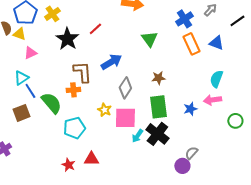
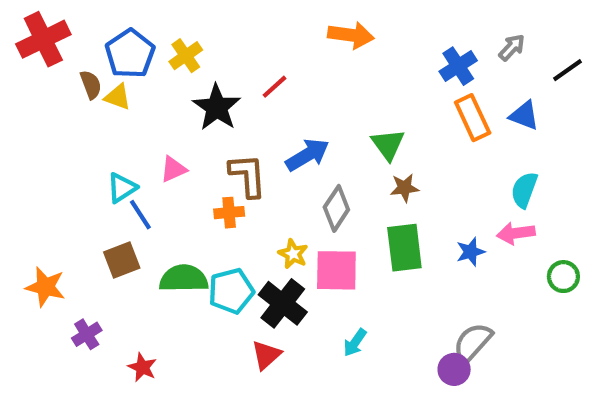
green triangle: (149, 39) -> (388, 144), moved
pink triangle: (30, 53) -> (173, 169), moved
green semicircle: (51, 103) -> (184, 279), moved, turned -50
black cross: (157, 134) -> (283, 303), moved
cyan arrow: (137, 136) -> (355, 343), moved
gray semicircle: (191, 153) -> (473, 343), size x1.5
red triangle: (91, 159) -> (266, 355), turned -42
red star: (68, 165) -> (142, 367), moved

